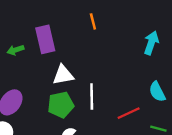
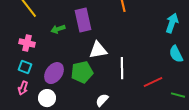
cyan semicircle: (157, 92) -> (176, 54), moved
green pentagon: (61, 105) -> (82, 72), moved

